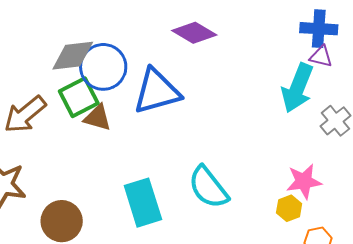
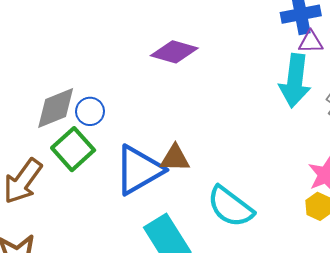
blue circle: (103, 67) -> (90, 111), size x0.6
blue triangle: (157, 91) -> (139, 170), moved
brown triangle: (98, 118) -> (175, 158), moved

